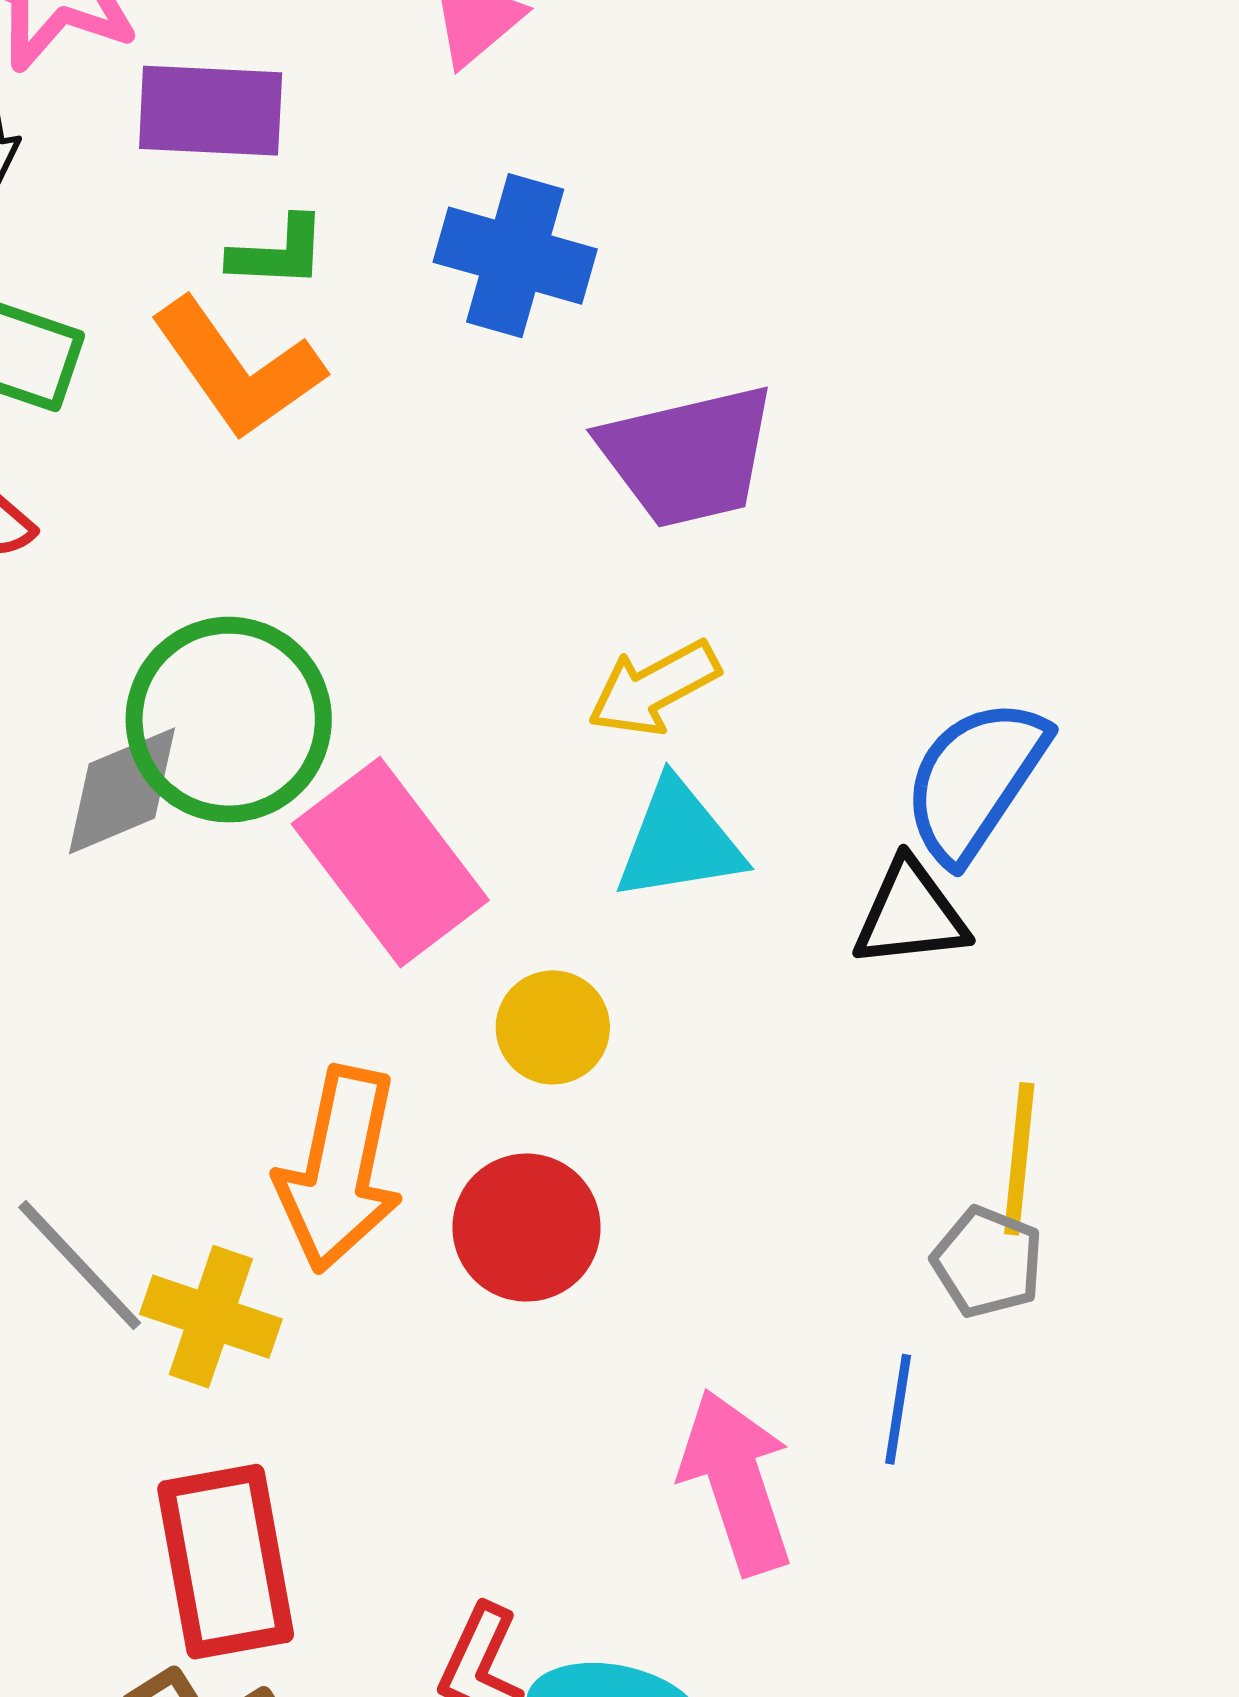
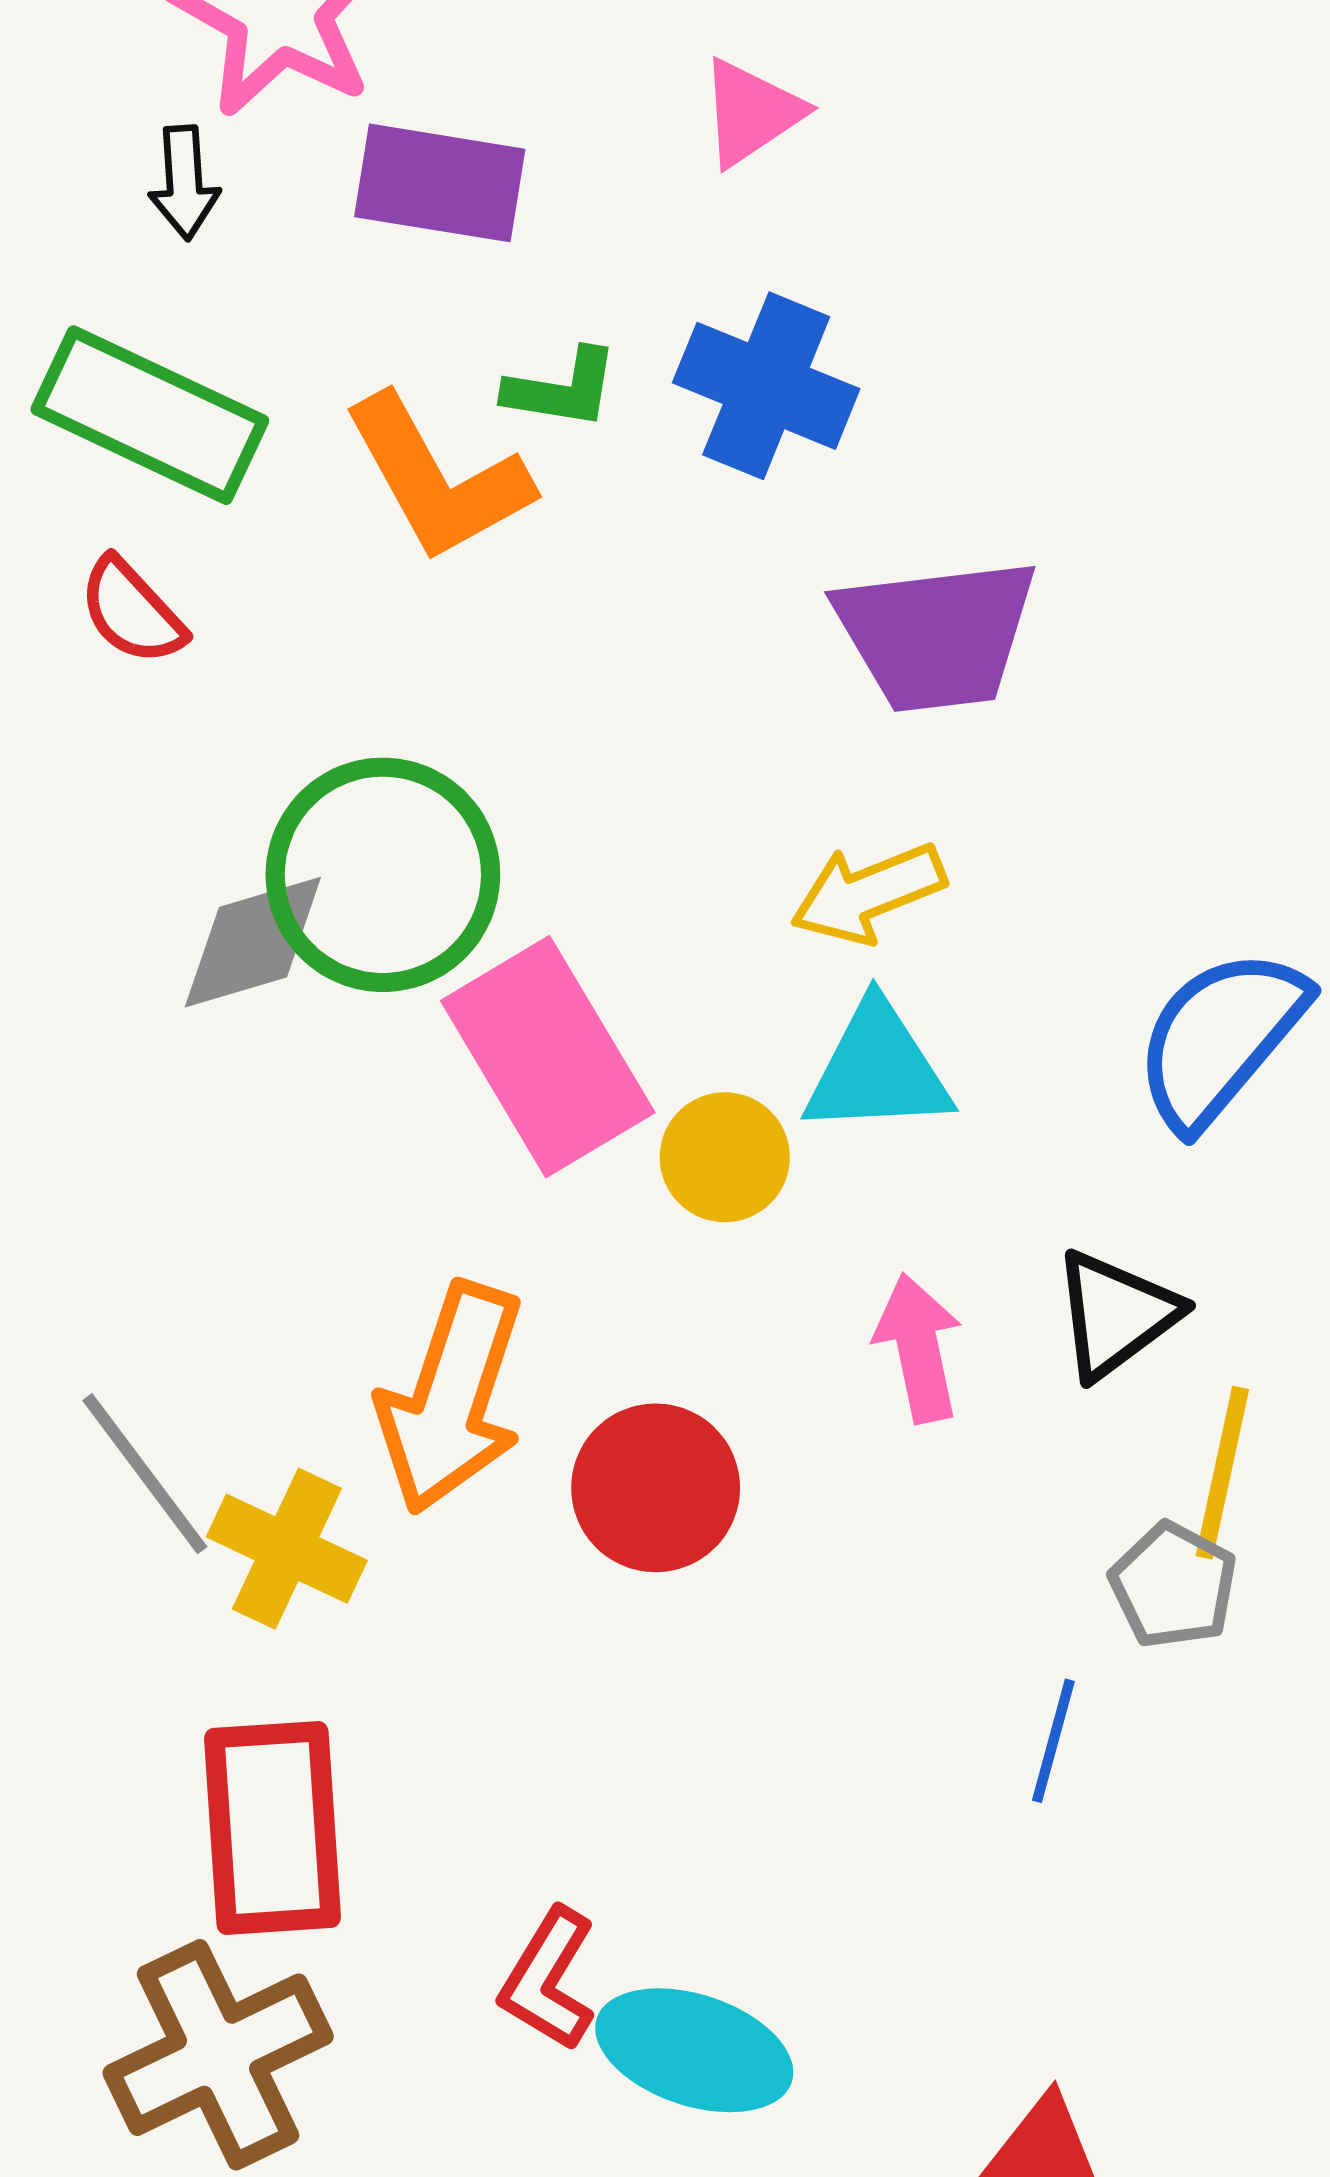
green L-shape: (278, 252) -> (562, 389), moved
black triangle: (910, 914) -> (1116, 1314), moved, turned -37
yellow circle: (553, 1027) -> (725, 1157), moved
pink arrow: (736, 1482) -> (918, 1348), moved, size x0.7

